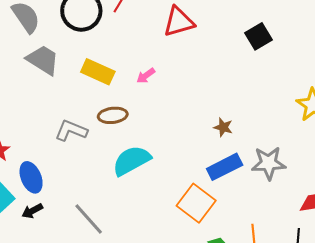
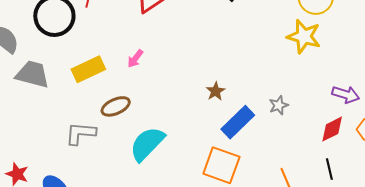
yellow rectangle: (98, 72) -> (88, 69), turned -32
brown star: (223, 127) -> (216, 91), moved, turned -30
gray star: (269, 163) -> (279, 105), size x0.6

